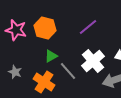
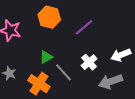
orange hexagon: (45, 28) -> (49, 17), moved
white cross: (93, 61) -> (89, 62), size x0.7

